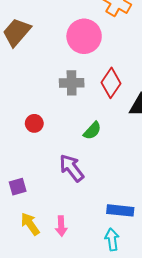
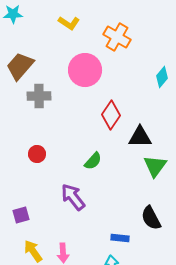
gray cross: (72, 83) -> (39, 96), moved
blue rectangle: (120, 210) -> (120, 238), size x0.7

